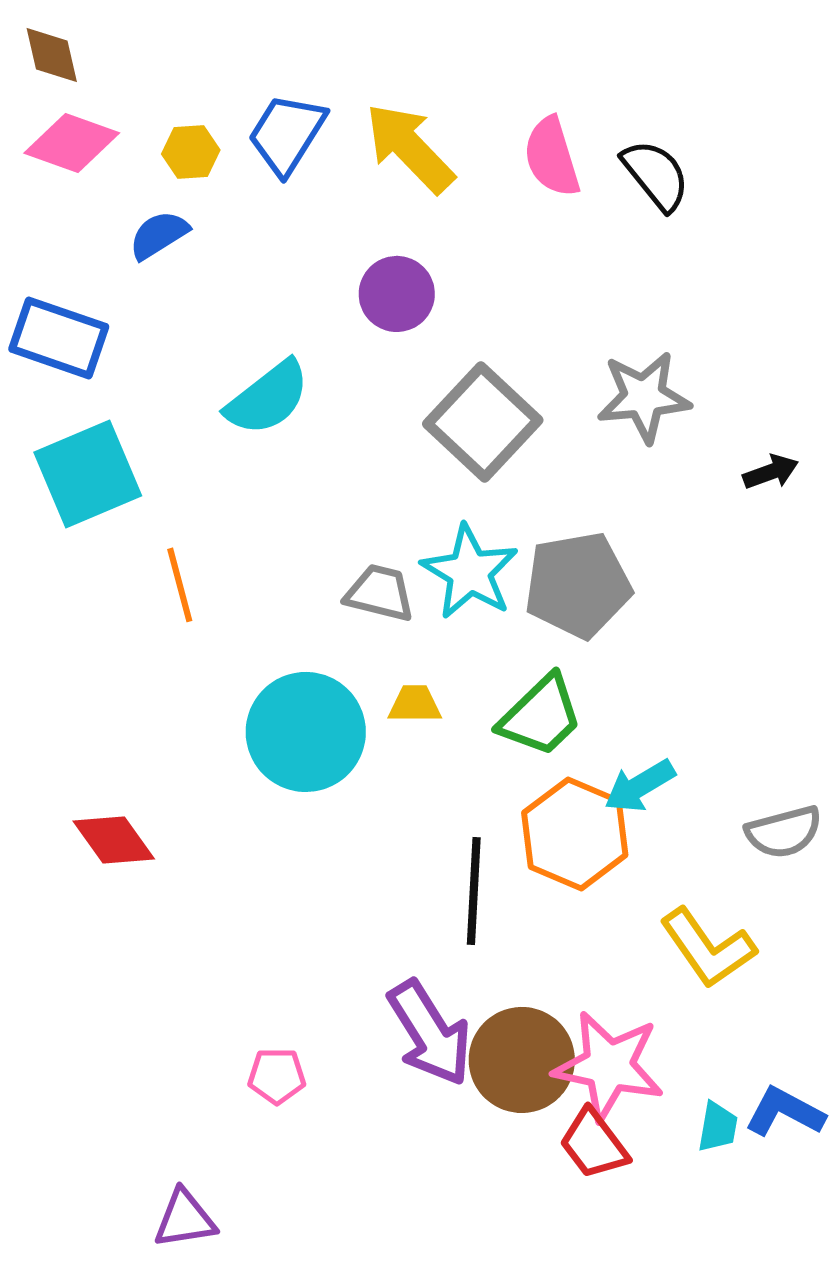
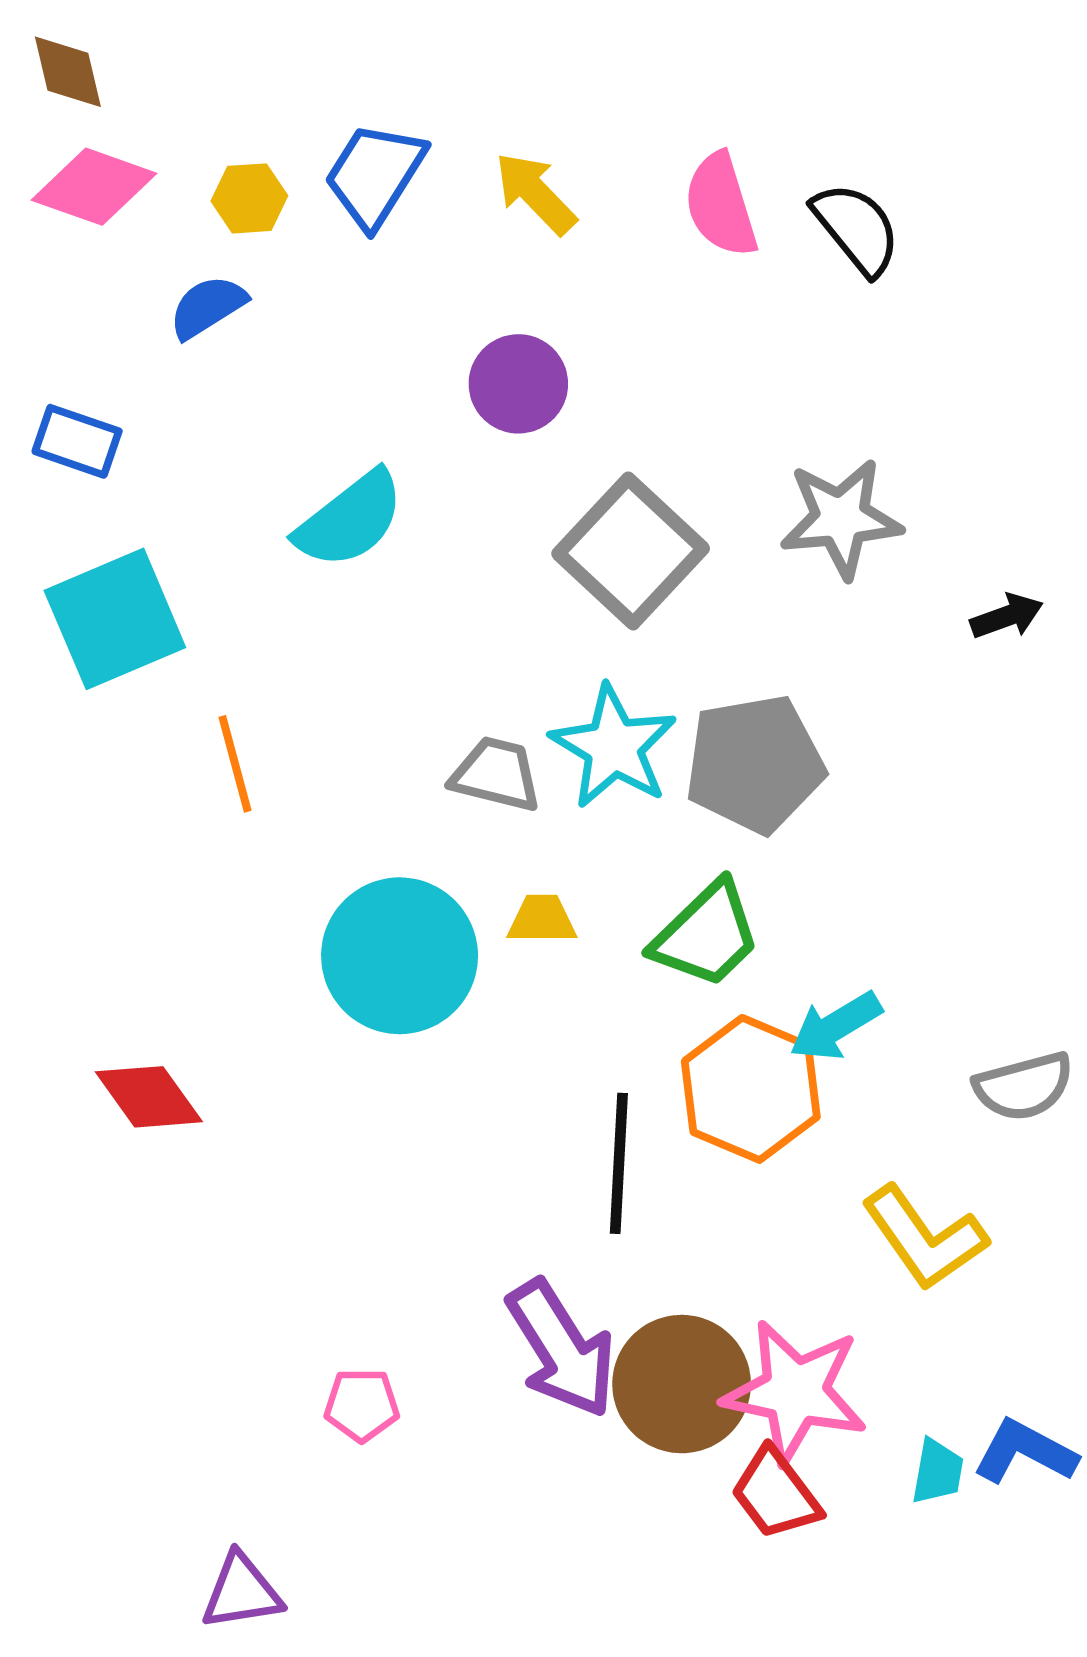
yellow arrow: (410, 148) -> (535, 193), size x0.7
blue rectangle: (59, 338) -> (77, 441), size x0.7

